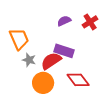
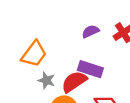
orange trapezoid: (19, 39) -> (34, 54), turned 60

